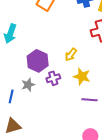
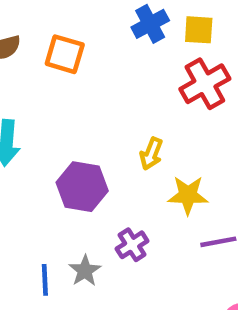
purple cross: (53, 78) -> (132, 245), moved
gray star: (28, 85) -> (85, 271), moved

